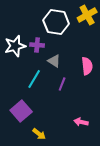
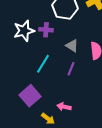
gray triangle: (54, 61) -> (72, 46), moved
pink arrow: (81, 122) -> (64, 107), moved

